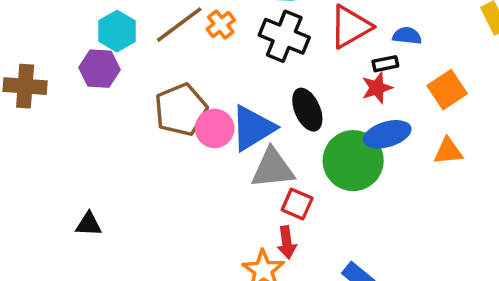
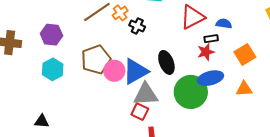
cyan hexagon: (117, 31) -> (53, 69), moved
black cross: (284, 36) -> (137, 26), moved, size x0.6
red square: (297, 204) -> (140, 112), moved

